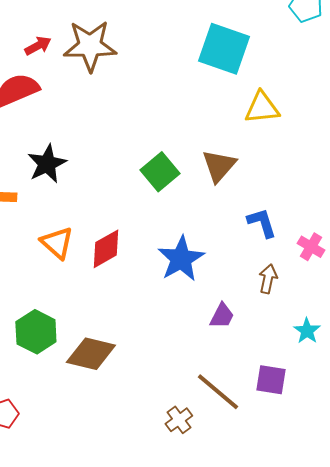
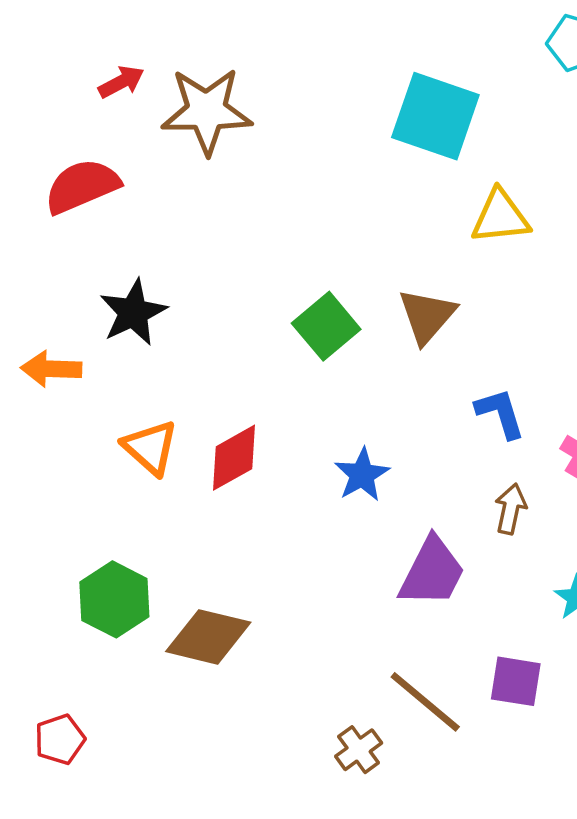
red arrow: (38, 46) -> (121, 82), moved
blue star: (181, 259) -> (362, 475), size x0.7
purple trapezoid: (222, 316) -> (432, 572), size x1.6

